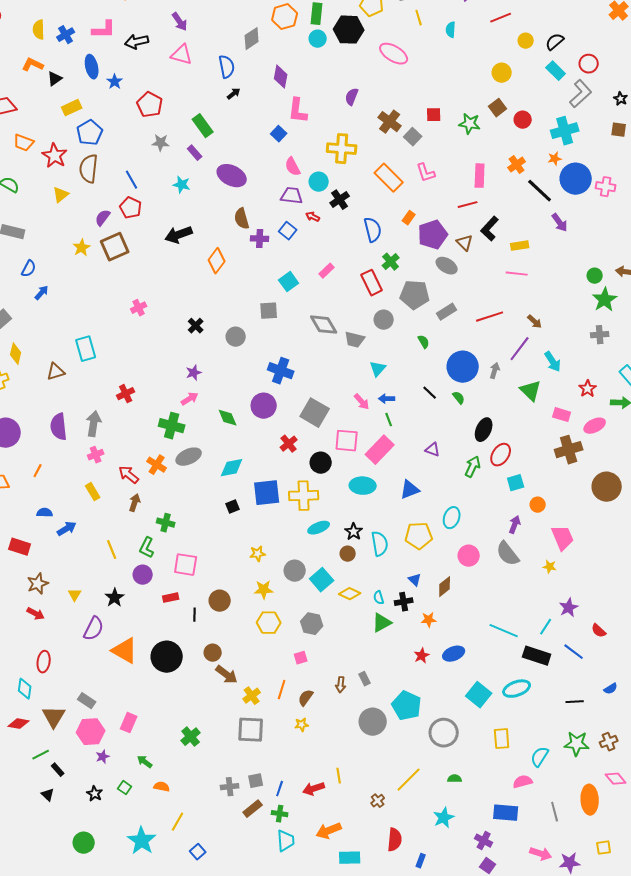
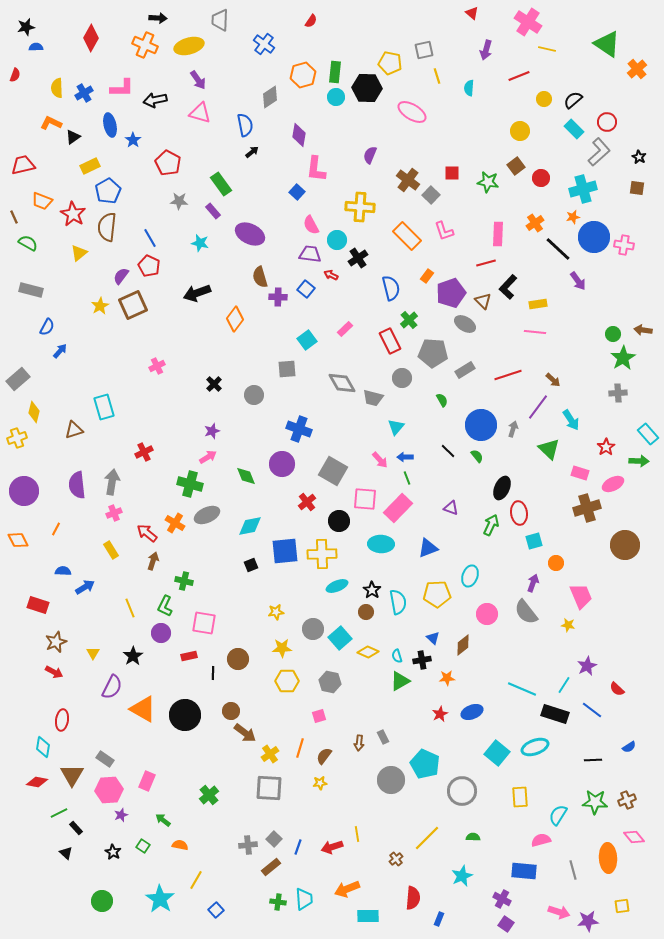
red ellipse: (501, 455) -> (519, 513), turned -40
gray square: (256, 781) -> (274, 839), turned -35
green cross: (280, 814) -> (278, 902), moved

